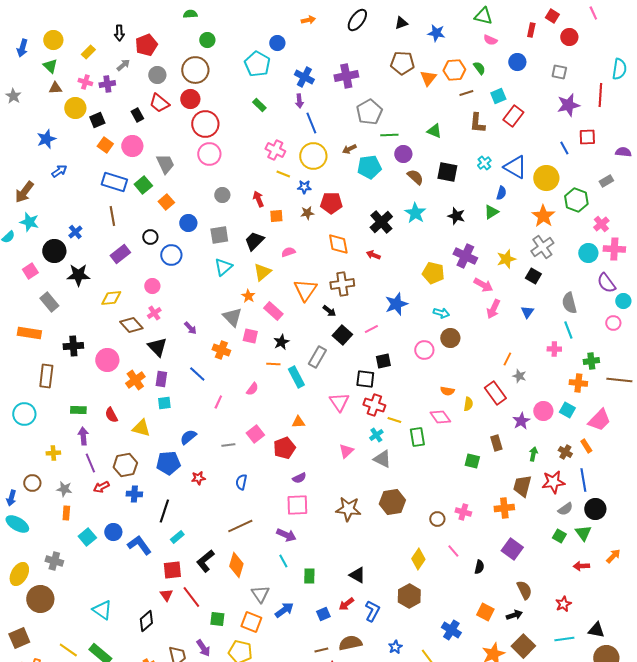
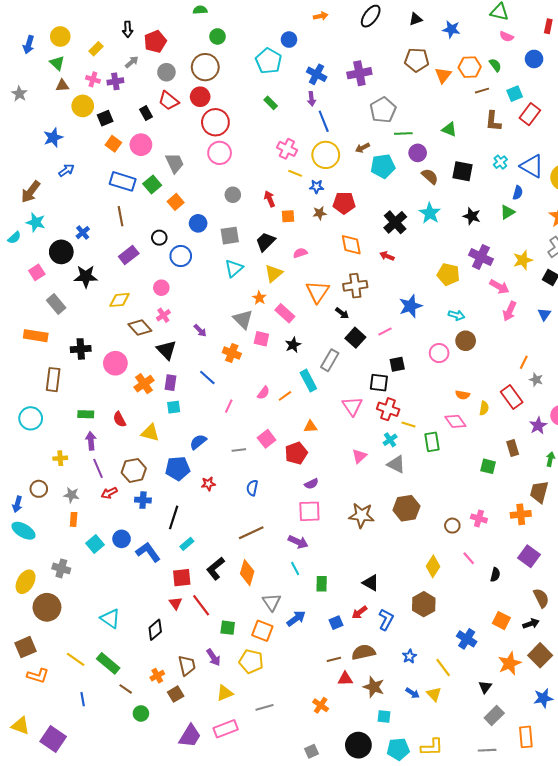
orange line: (273, 364) -> (285, 396), moved, turned -40

